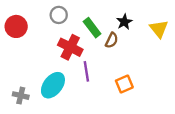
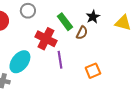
gray circle: (59, 15) -> (28, 11), moved
yellow triangle: (159, 29) -> (123, 23), turned -36
cyan ellipse: (53, 85) -> (20, 62), moved

